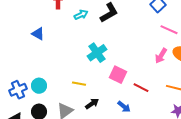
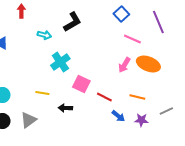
cyan arrow: (81, 15) -> (44, 35), moved, turned 40
black arrow: (92, 104) -> (65, 108), moved, turned -144
blue arrow: (124, 107) -> (118, 116), moved

